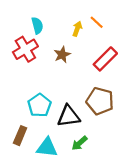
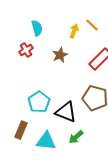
red cross: (25, 49) -> (26, 50), size x0.6
black triangle: (69, 116) -> (66, 112), turned 30

